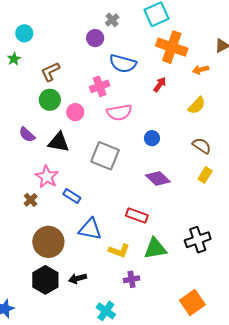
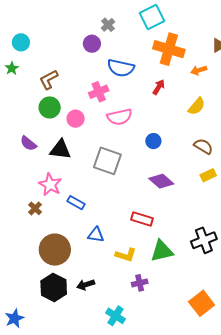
yellow rectangle: (205, 175) -> (208, 175), turned 35
blue triangle: (90, 229) -> (96, 235), size x0.7

